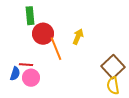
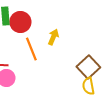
red circle: (43, 34) -> (20, 22), moved

